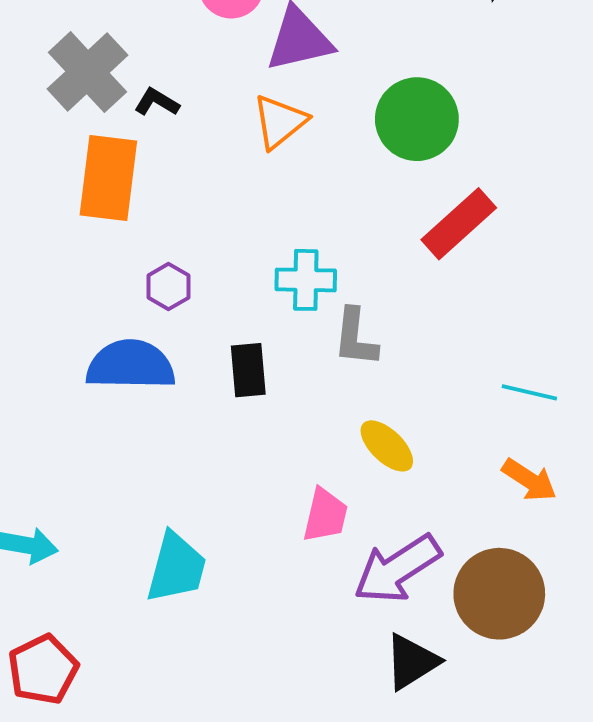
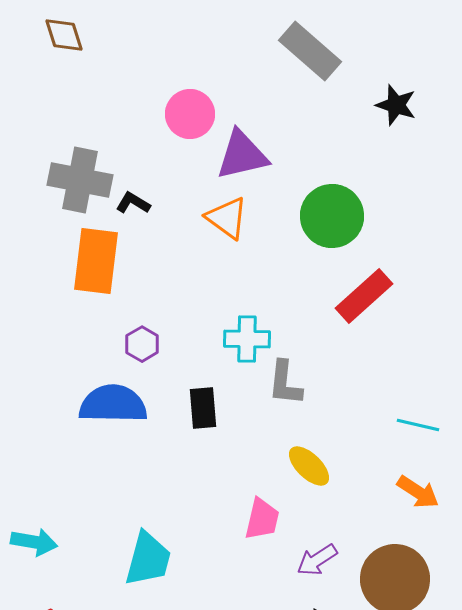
gray cross: (87, 72) -> (80, 180), turned -36
orange triangle: (280, 122) -> (227, 218), turned -45
purple arrow: (397, 569) -> (317, 560), size x0.6

